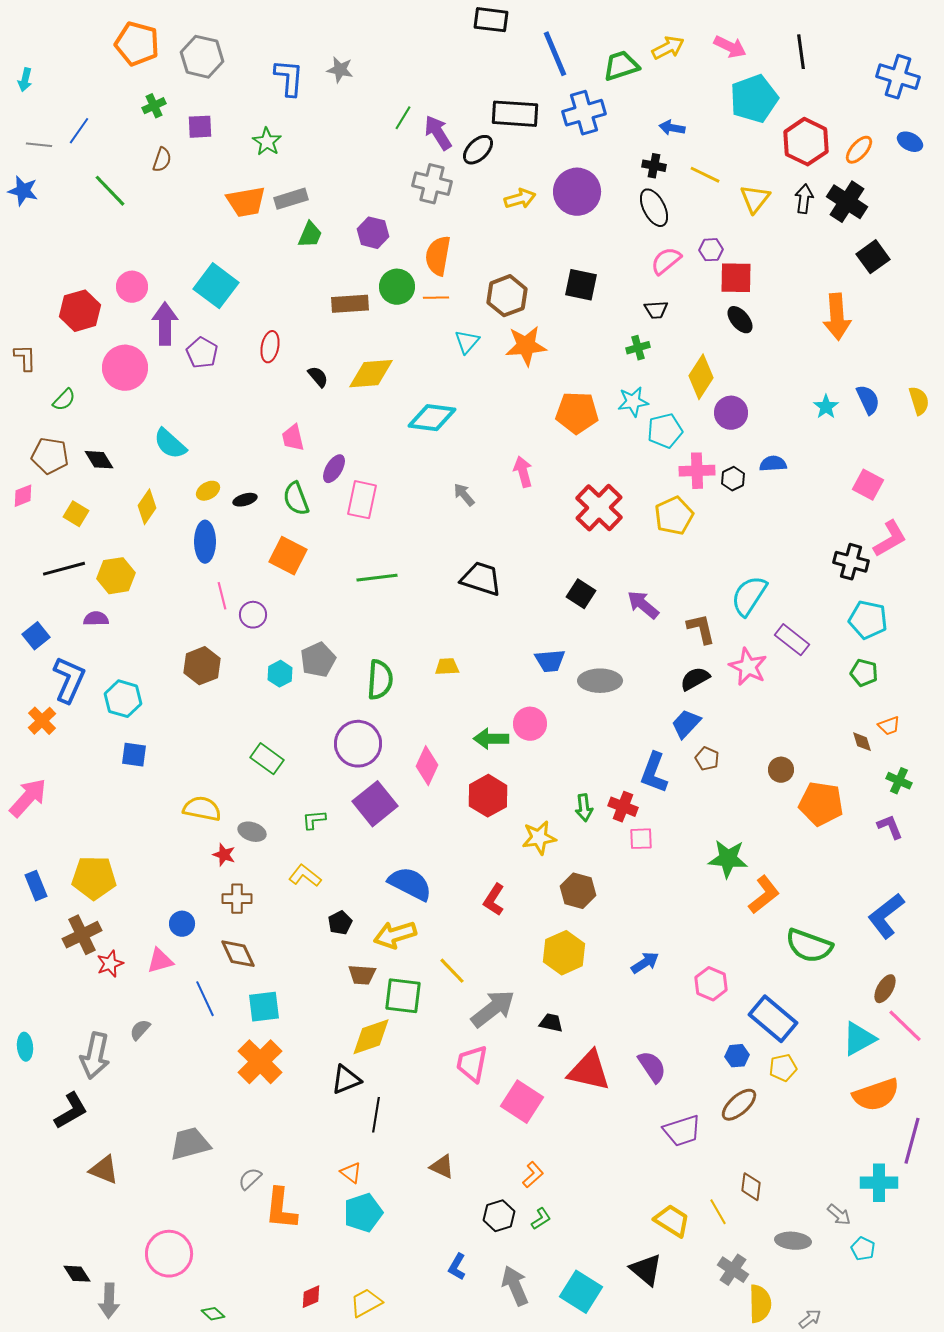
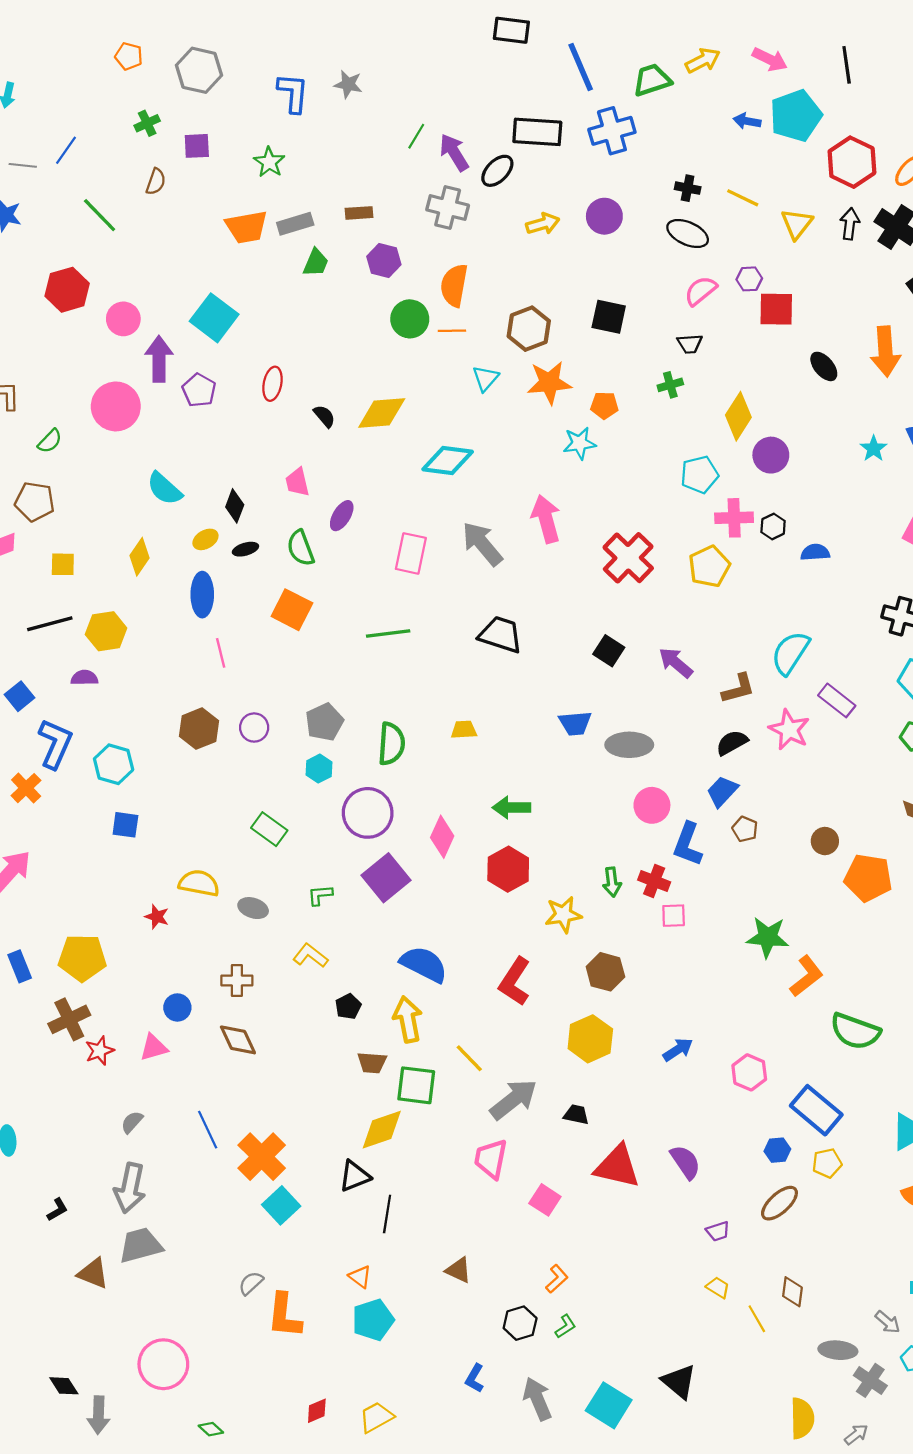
orange pentagon: (137, 44) -> (129, 56), size x0.6
blue arrow: (672, 128) -> (747, 121), moved
purple circle: (577, 192) -> (604, 216), size x0.7
black ellipse: (654, 208) -> (688, 233), turned -39
brown rectangle: (350, 304) -> (359, 213), moved, size x0.7
red hexagon: (80, 311) -> (67, 290), moved
black ellipse: (740, 320) -> (824, 366), moved
cyan star: (633, 402) -> (580, 443), moved
orange pentagon: (577, 413) -> (604, 405), moved, size x0.6
black diamond: (99, 460) -> (235, 506), moved, turned 52
blue semicircle: (773, 464) -> (815, 552), moved
pink arrow: (523, 472) -> (546, 519), size x1.4
gray arrow: (464, 495) -> (482, 544), size x1.8
pink rectangle: (362, 500) -> (411, 553), moved
yellow square: (76, 514) -> (63, 564), turned -30
purple circle: (253, 615) -> (254, 728), moved
brown L-shape: (701, 629) -> (738, 689), turned 88
cyan hexagon: (280, 674) -> (319, 769), moved
pink circle: (530, 724) -> (652, 805), moved
red star: (224, 855) -> (157, 917), moved
red L-shape: (494, 900) -> (515, 982), size x1.4
yellow arrow: (395, 935) -> (408, 1019), turned 96
blue line: (205, 999) -> (208, 1130), moved
cyan square: (264, 1007) -> (281, 1205), moved, turned -36
gray arrow: (95, 1056) -> (130, 1188), moved
pink square: (522, 1102) -> (545, 1200), size x0.7
black L-shape: (71, 1111) -> (57, 1210), size x0.6
purple trapezoid: (682, 1131) -> (718, 1231), size x0.6
gray trapezoid: (190, 1144) -> (141, 1245), moved
yellow trapezoid: (672, 1221) -> (718, 1287), moved, size x0.6
gray cross: (733, 1270) -> (870, 1380), moved

